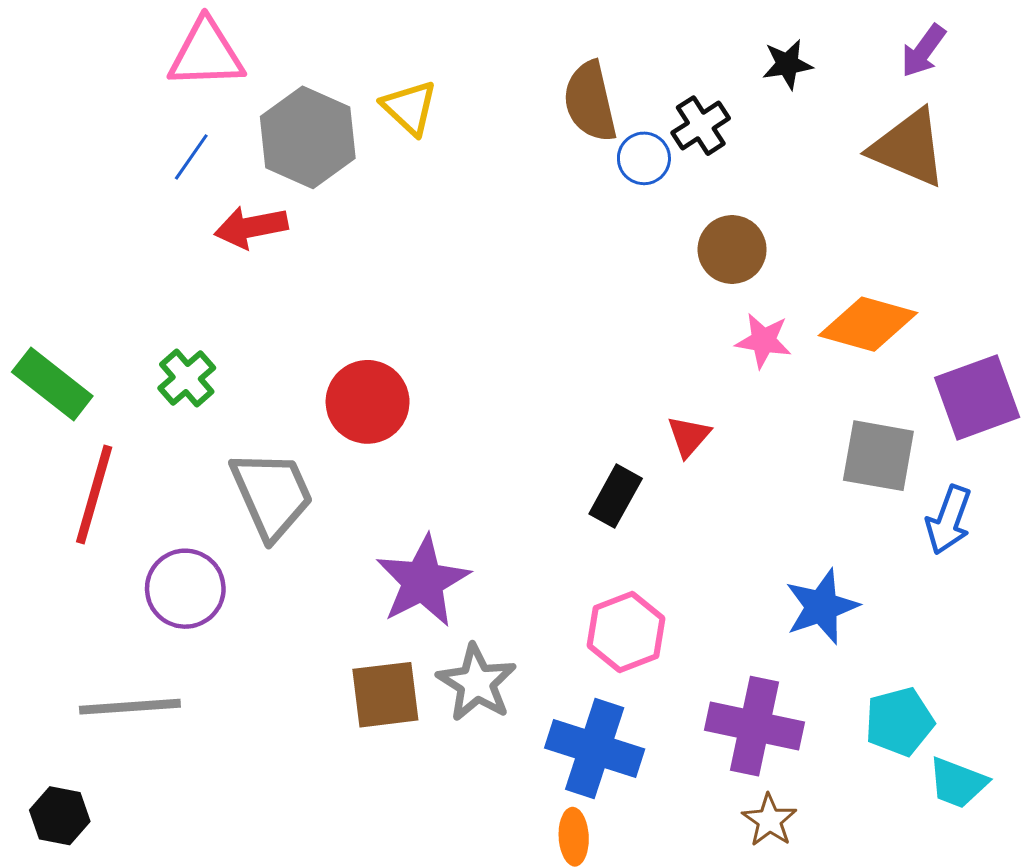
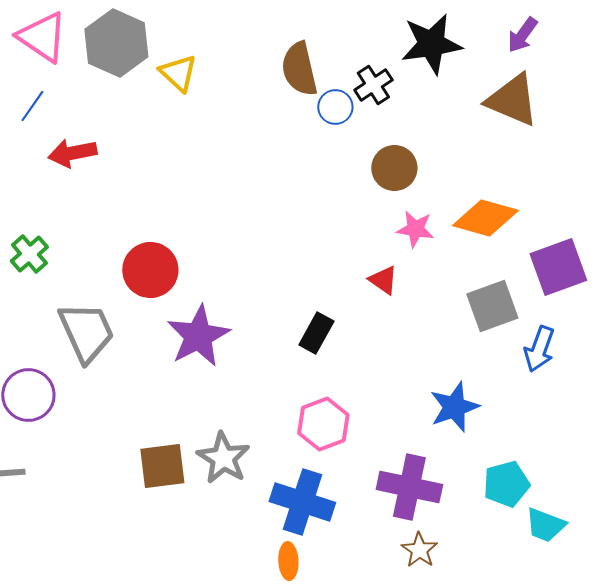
pink triangle: (206, 54) -> (42, 37), turned 36
black star: (787, 64) -> (431, 44), size x1.8
gray hexagon: (308, 137) -> (116, 43), moved
red triangle: (689, 436) -> (383, 280), moved, turned -36
gray square: (878, 456) -> (492, 306), turned -30
purple star: (423, 581) -> (198, 336), moved

